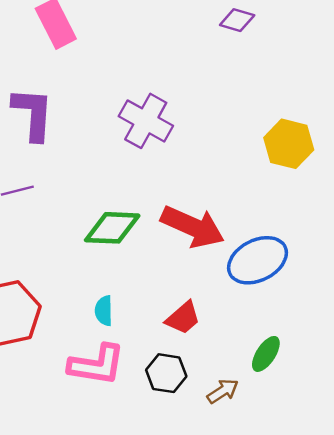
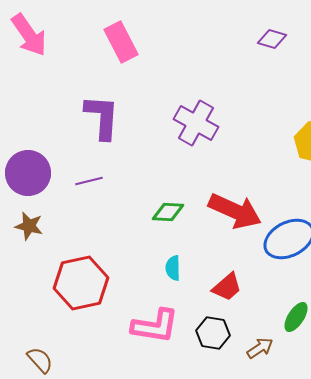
green diamond: (112, 228) -> (168, 212), size x0.7
cyan semicircle: (104, 311) -> (173, 268), moved

